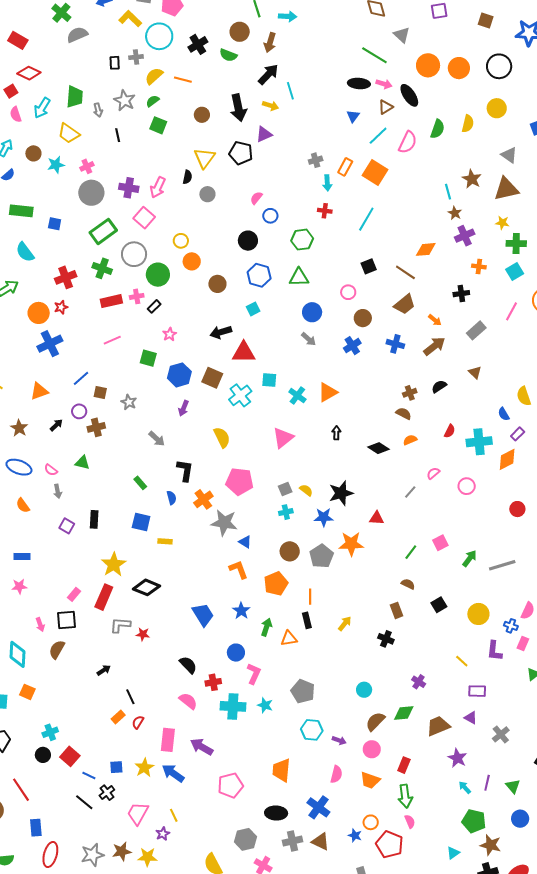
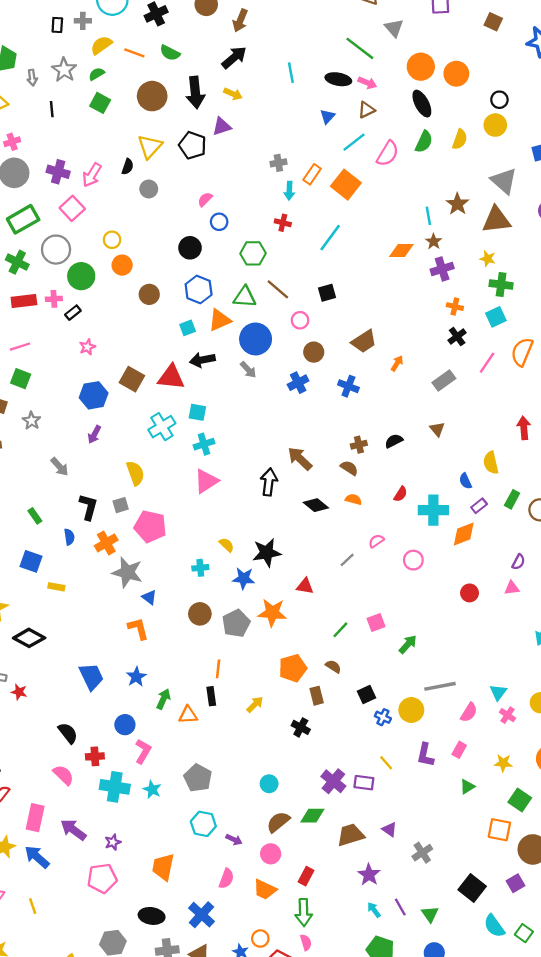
green semicircle: (228, 55) -> (170, 53), moved
black circle: (499, 66) -> (499, 100), moved, size x0.6
cyan line: (290, 91) -> (291, 73), moved
black ellipse: (409, 95) -> (422, 104), moved
brown circle: (202, 115) -> (152, 96), size x1.6
gray triangle: (509, 155) -> (504, 181), size x1.4
orange diamond: (426, 249) -> (401, 250), moved
brown line: (405, 272) -> (278, 289), moved
black cross: (461, 294) -> (457, 337), moved, turned -35
blue circle: (312, 312) -> (256, 339), size x1.4
orange arrow: (435, 320) -> (397, 363), turned -104
black arrow: (221, 332) -> (202, 360), moved
brown arrow: (434, 346) -> (300, 459), moved, turned -105
green square: (148, 358) -> (21, 379), moved
brown square: (212, 378) -> (132, 379), moved
orange triangle: (328, 392) -> (220, 320), moved
cyan cross: (297, 396) -> (204, 444), moved, turned 30
black arrow: (336, 433) -> (269, 482), size x1.6
orange semicircle: (410, 440) -> (354, 499), turned 32
gray square: (285, 489) -> (121, 505), moved
gray line: (502, 565) -> (440, 686), moved
orange pentagon: (276, 584) -> (293, 668), moved
blue cross: (511, 626) -> (383, 717), moved
purple cross: (419, 682) -> (333, 781), size x1.5
purple rectangle: (477, 691) -> (364, 783), moved
purple line: (487, 783) -> (400, 907), turned -49
purple star: (163, 834) -> (113, 842), moved

